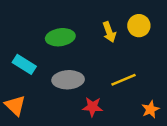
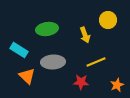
yellow arrow: (109, 32) -> (85, 35), moved
orange triangle: (15, 106) -> (27, 76), moved
red star: (93, 107) -> (81, 82), moved

